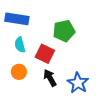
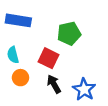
cyan semicircle: (20, 45) -> (13, 55), moved

